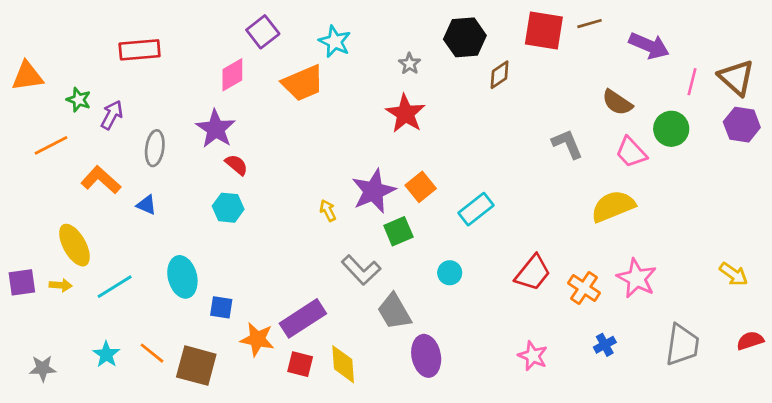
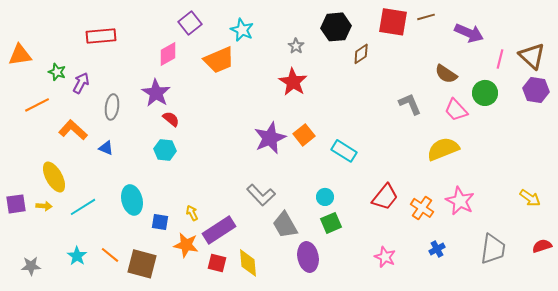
cyan rectangle: (476, 209) -> (344, 151), turned 70
yellow arrow: (328, 210) -> (192, 213), moved
green square: (398, 231) -> (331, 223), moved

